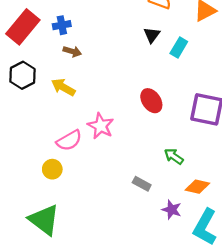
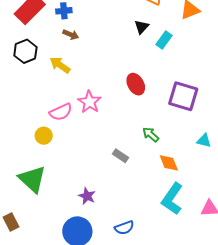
orange diamond: (197, 187) -> (169, 163), turned 50
purple star: (172, 210) -> (87, 196), moved

